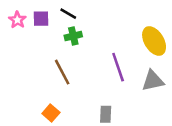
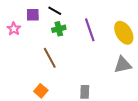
pink star: (17, 20) -> (14, 29), moved
purple line: (118, 67) -> (90, 30), moved

